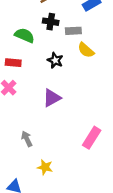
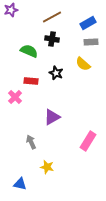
gray rectangle: (73, 31) -> (91, 42), moved
red rectangle: (13, 63) -> (31, 81), moved
purple triangle: (52, 98) -> (52, 117), moved

